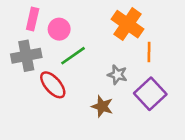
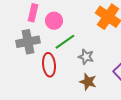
gray star: (117, 75) -> (86, 57), moved
red ellipse: (53, 85) -> (49, 65), turned 35

